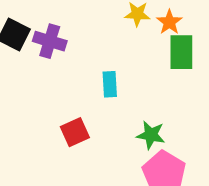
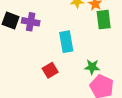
cyan rectangle: (110, 84) -> (66, 42), size x1.5

